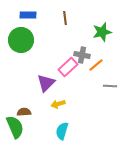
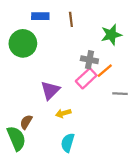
blue rectangle: (28, 15) -> (40, 16), moved
pink rectangle: (68, 67) -> (86, 78), moved
brown semicircle: (24, 112) -> (26, 122), turned -56

